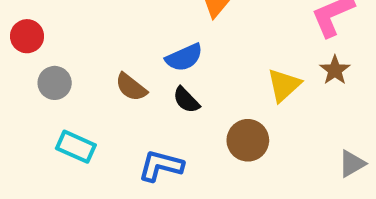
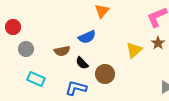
brown semicircle: (131, 87) -> (62, 51), turned -49
black semicircle: (186, 100) -> (82, 63), moved
brown circle: (248, 140) -> (105, 74), moved

